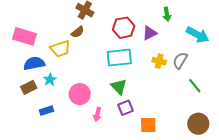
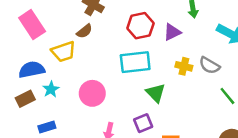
pink rectangle: (24, 36) -> (32, 25), moved, turned 40
gray semicircle: (180, 60) -> (209, 65), turned -90
green triangle: (119, 87) -> (156, 93), moved
pink circle: (80, 94) -> (92, 93), moved

